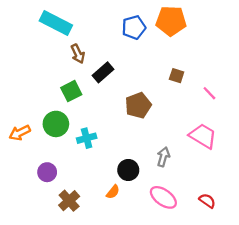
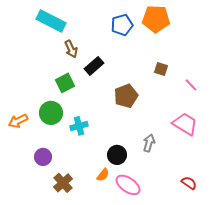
pink ellipse: (163, 197) -> (128, 185), moved

